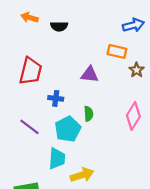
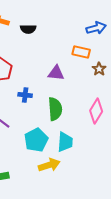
green semicircle: (89, 114) -> (55, 109), size x1.6
cyan pentagon: (68, 129) -> (36, 140), moved
cyan trapezoid: (57, 159) -> (65, 142), moved

